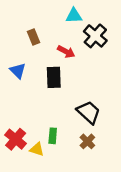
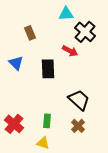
red arrow: (66, 52) -> (70, 51), moved
yellow triangle: (37, 149) -> (43, 143), moved

